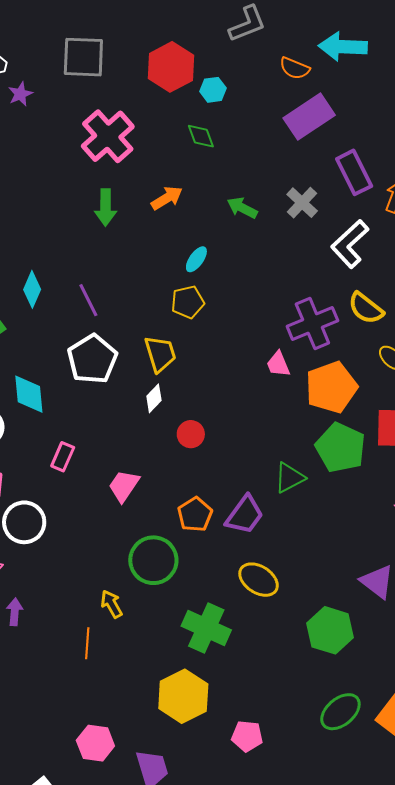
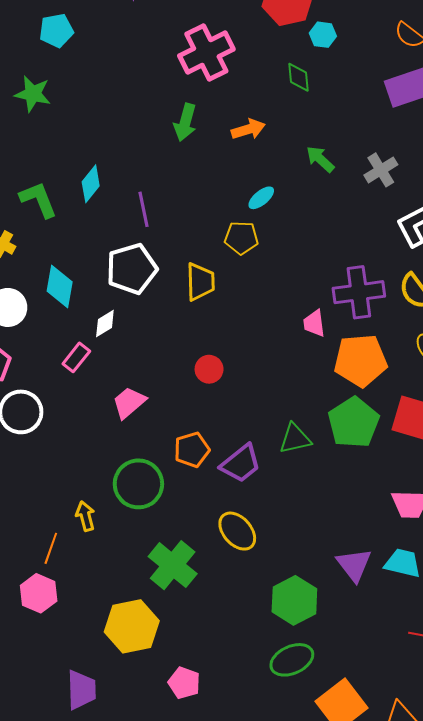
white diamond: (154, 398) -> (105, 324), moved
green ellipse: (340, 712) -> (292, 660), moved
pink hexagon: (95, 743) -> (39, 593), moved

